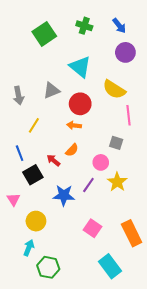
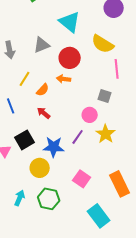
orange semicircle: (72, 150) -> (43, 90), moved
black square: (33, 175) -> (25, 140), moved
yellow circle: (36, 221) -> (40, 168), moved
green hexagon: (48, 267) -> (49, 199), moved

